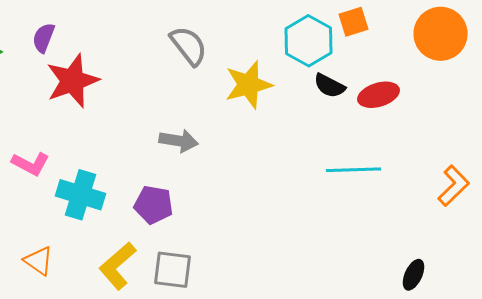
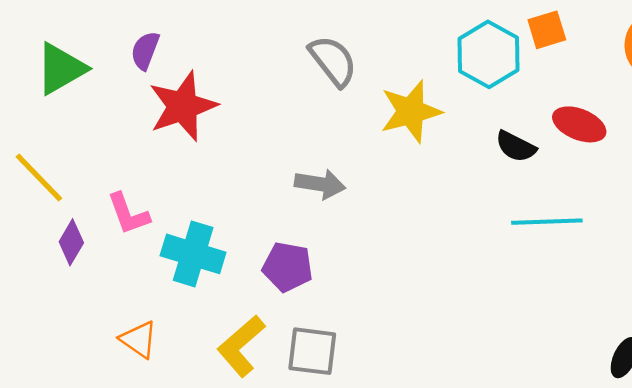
black semicircle: (330, 86) -> (516, 146), moved
red ellipse: (379, 95) -> (579, 124), turned 39
pink L-shape: (31, 164) -> (128, 214), turned 42

